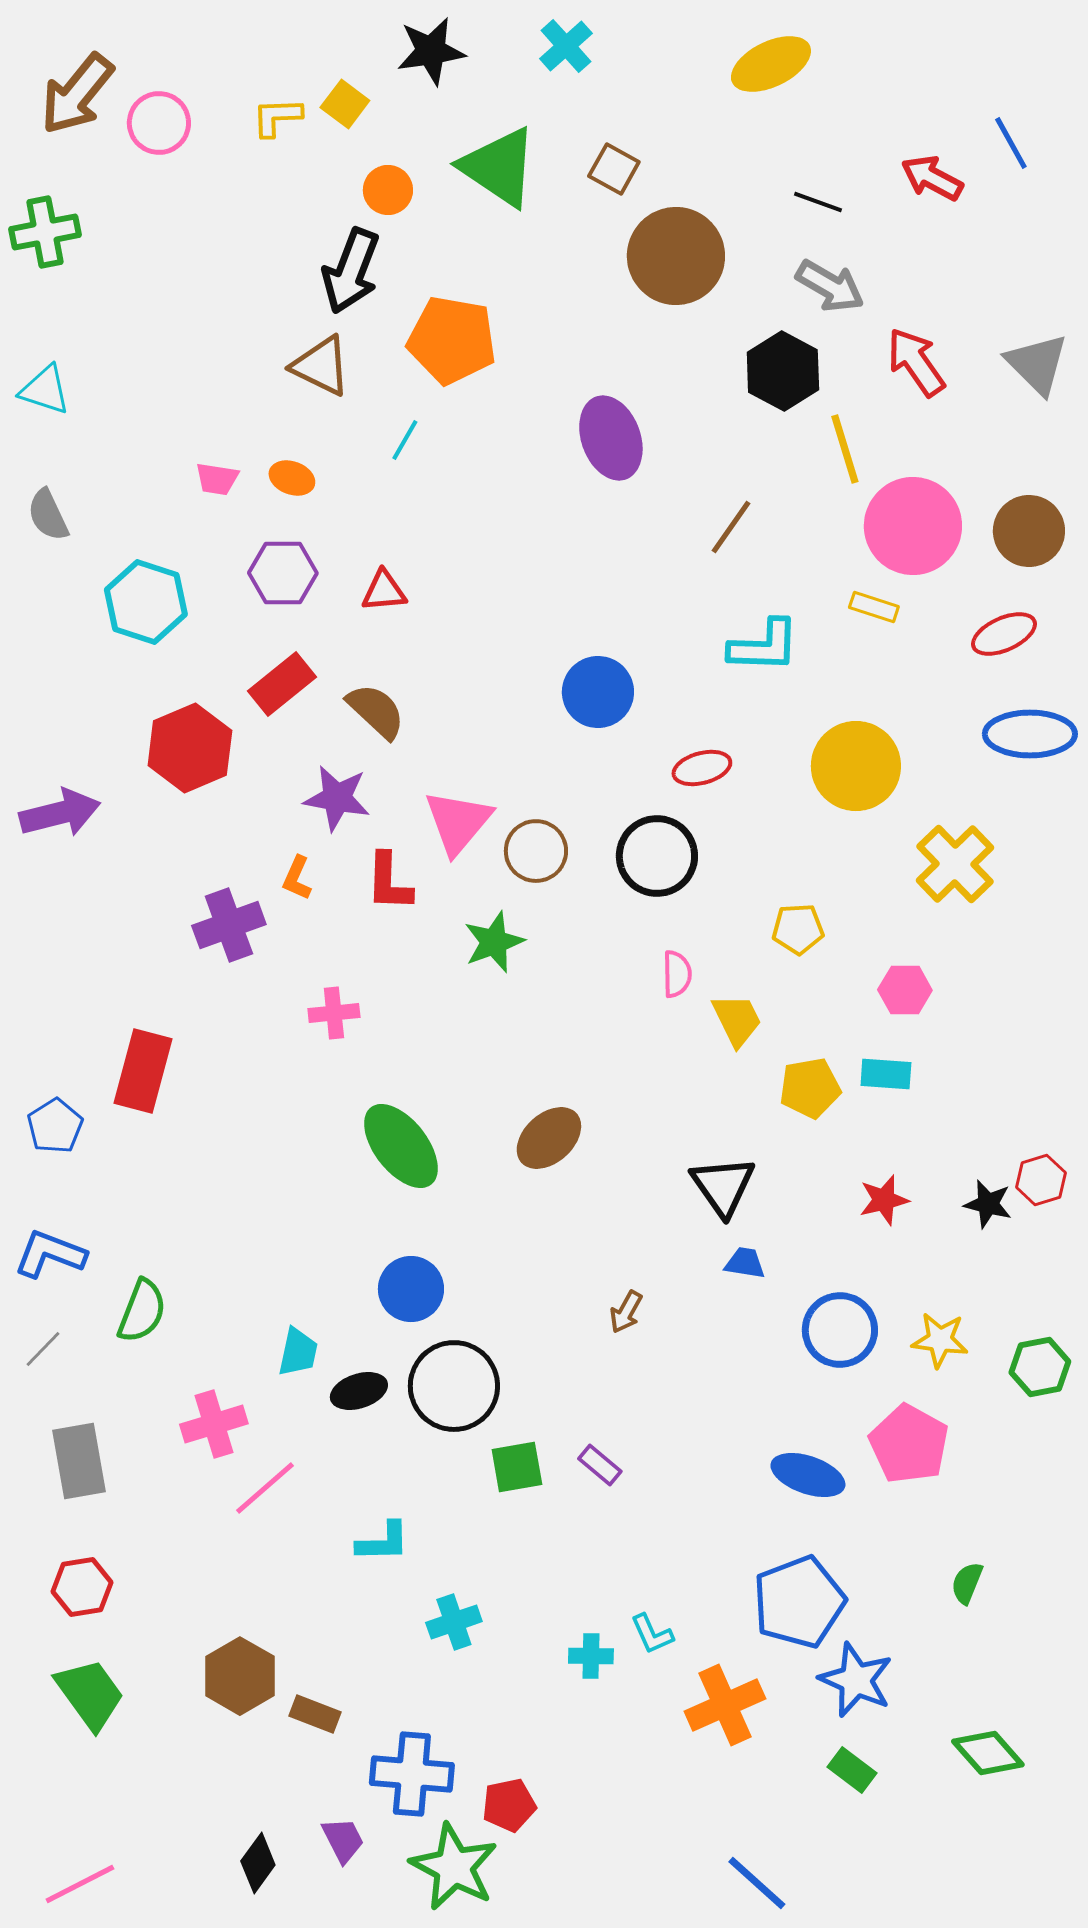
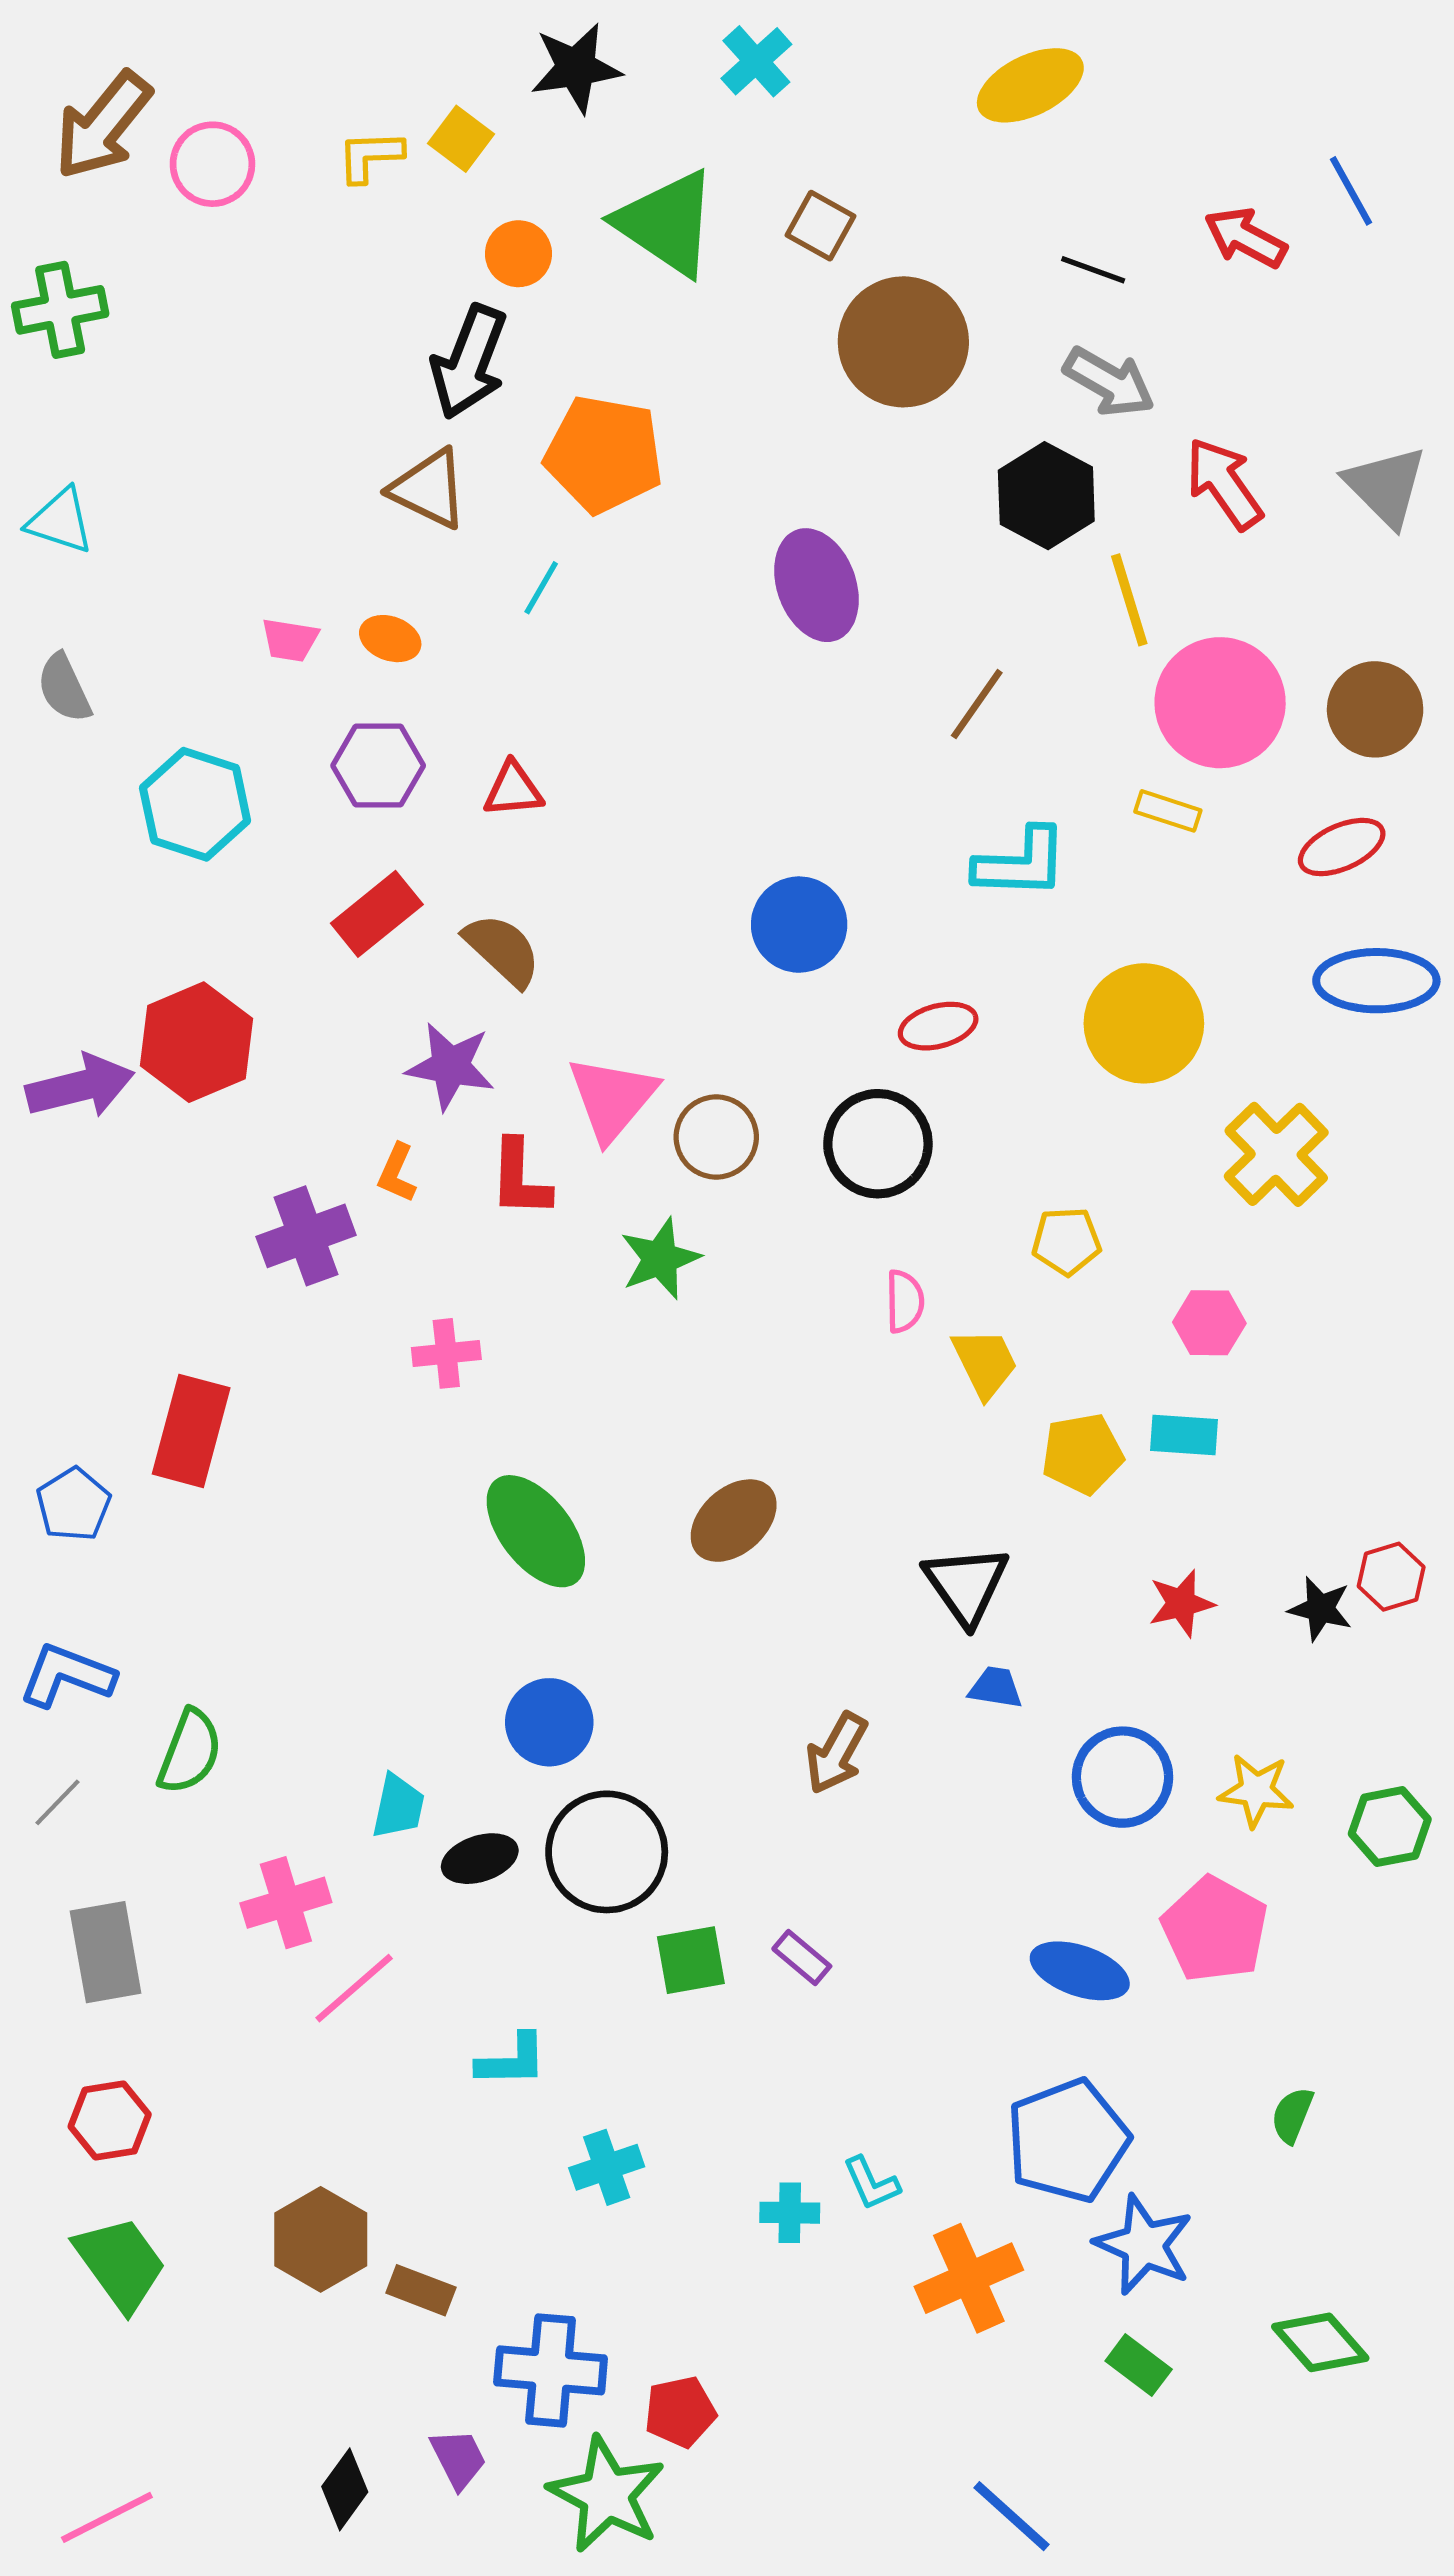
red hexagon: (190, 748) -> (196, 1042), moved
brown arrow: (626, 1312) -> (837, 1753), size x1.4

